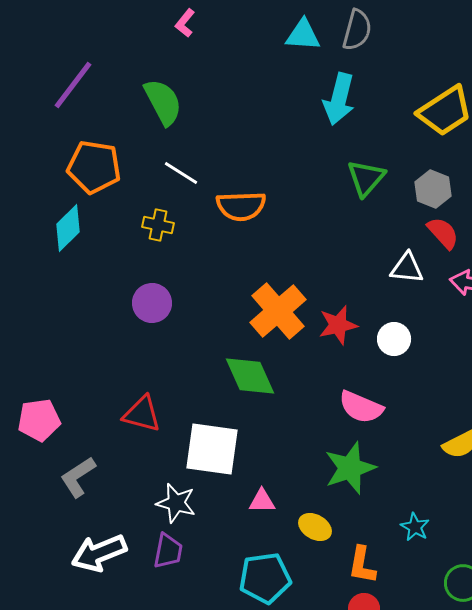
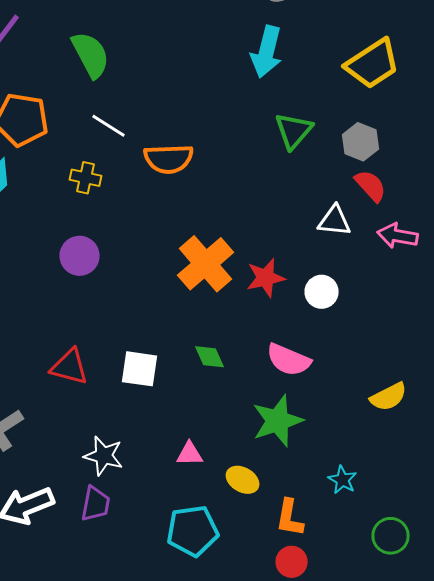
green diamond: (250, 376) -> (210, 357), moved, size x0.6
white square: (212, 449) -> (140, 369), moved, size x0.7

